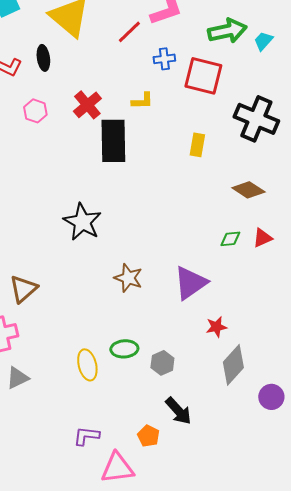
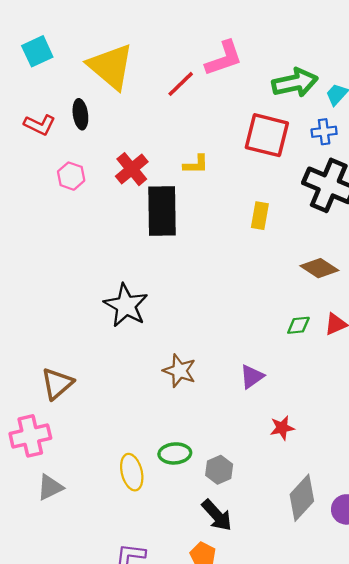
blue cross: (164, 59) -> (324, 132), moved
purple triangle: (190, 283) -> (252, 377), size x0.6
gray diamond: (233, 365) -> (302, 498), moved
black arrow: (178, 411) -> (217, 515), moved

